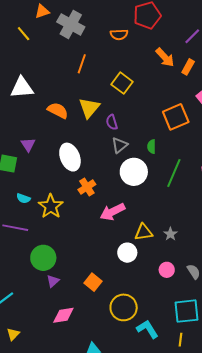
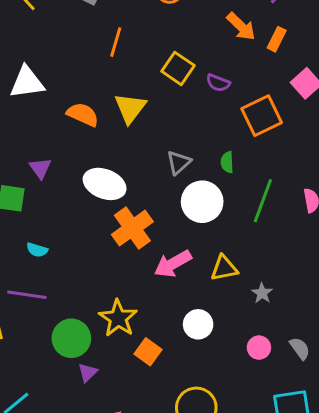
purple semicircle: (112, 122) -> (218, 83), moved, turned -49
white ellipse: (70, 157) -> (105, 184), turned -44
orange cross: (87, 187) -> (132, 228), size x1.5
yellow star: (51, 206) -> (118, 318), moved
yellow triangle: (144, 232) -> (224, 268), moved
orange square: (93, 282) -> (148, 352), moved

